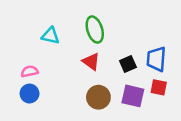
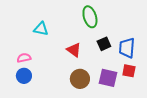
green ellipse: (95, 30) -> (90, 17), moved
black square: (128, 64) -> (104, 44), moved

